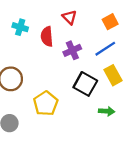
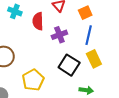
orange square: (110, 22) -> (85, 13), moved
blue line: (105, 49) -> (89, 35), turned -48

